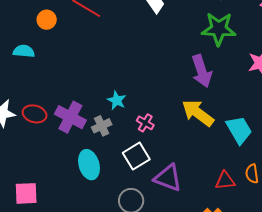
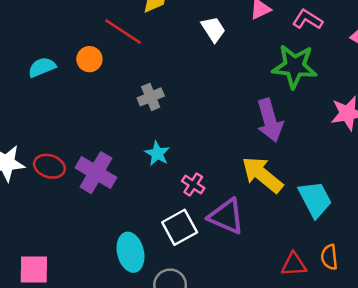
orange circle: (47, 20) -> (89, 59), moved
cyan semicircle: (24, 51) -> (42, 67), moved, turned -30
gray cross: (102, 126) -> (151, 97), moved
cyan ellipse: (89, 165) -> (131, 252), moved
purple triangle: (168, 178) -> (226, 216), moved

